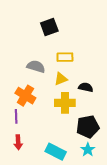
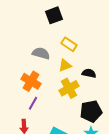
yellow rectangle: (65, 57) -> (69, 44), turned 35
yellow cross: (65, 103) -> (69, 88), turned -30
purple line: (16, 116) -> (33, 103), moved, turned 32

